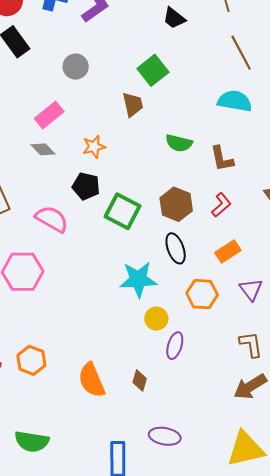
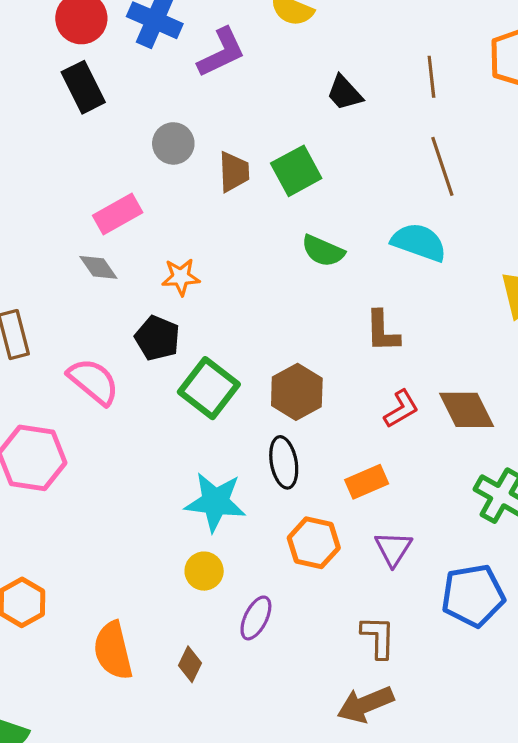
brown trapezoid: (133, 104) -> (234, 172), moved
green semicircle: (179, 143) -> (323, 251), moved
red L-shape: (221, 205) -> (401, 409), moved
yellow circle: (156, 319) -> (204, 571), moved

